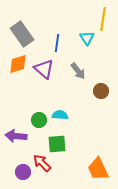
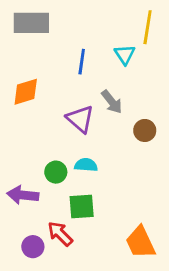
gray rectangle: (22, 34) -> (31, 23), moved, turned -55
purple triangle: (44, 69) -> (80, 119), moved

